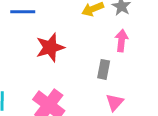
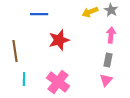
gray rectangle: (104, 69) -> (108, 60), moved

